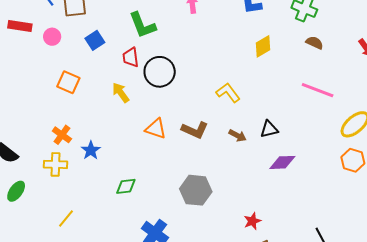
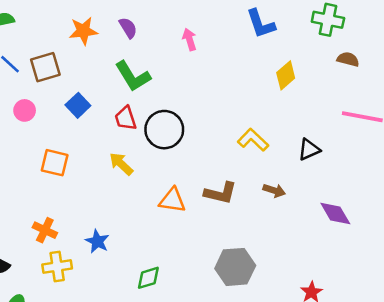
black triangle: (269, 129) -> (309, 149), moved
orange cross: (62, 135) -> (45, 230), moved
purple diamond: (282, 162) -> (335, 213), turned 72

